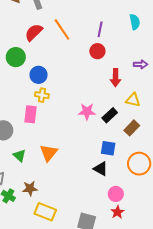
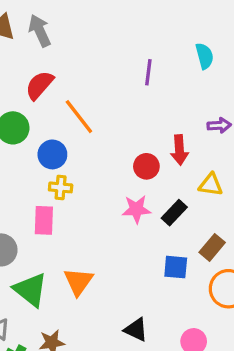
orange line: (62, 29) -> (79, 117), moved
red circle: (97, 51) -> (146, 166), moved
brown rectangle: (132, 128) -> (212, 247), moved
green triangle: (19, 156) -> (30, 290), size x1.6
black triangle: (101, 169) -> (136, 330), moved

